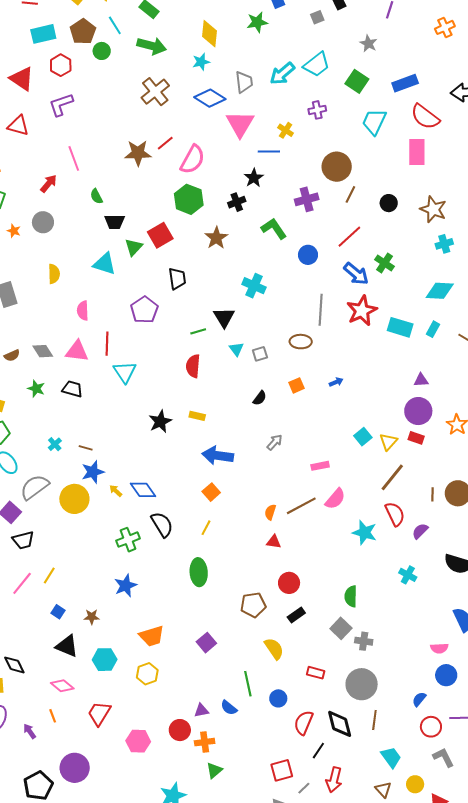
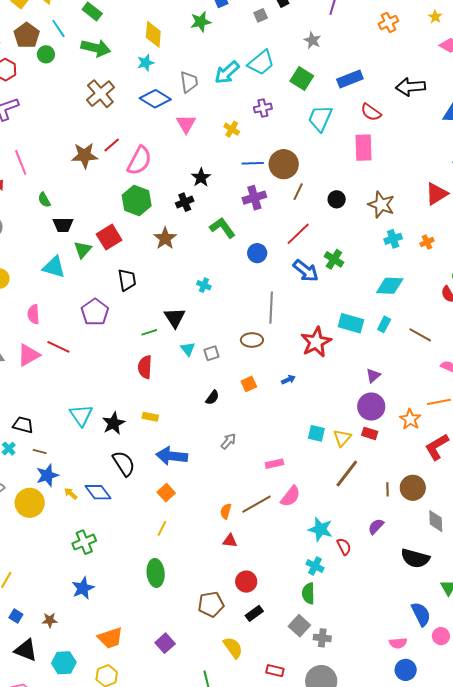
red semicircle: (425, 117) -> (371, 112), size x0.7
pink triangle: (240, 124) -> (186, 124), size x0.7
blue line: (269, 152) -> (253, 163), moved
cyan cross: (254, 286) -> (204, 285), size x0.6
red star: (362, 311) -> (316, 342), moved
red line: (107, 344) -> (58, 347), turned -65
pink triangle: (77, 351) -> (29, 355), turned -35
cyan triangle: (125, 372) -> (81, 415), moved
purple triangle: (421, 380) -> (373, 376), turned -35
black trapezoid: (72, 389) -> (23, 425), moved
cyan square: (363, 437) -> (316, 433), turned -36
red semicircle: (395, 514) -> (344, 547), moved, size x0.7
black semicircle: (162, 524) -> (124, 463), moved
cyan cross: (408, 575) -> (315, 566), moved

